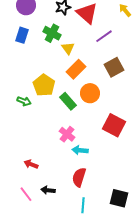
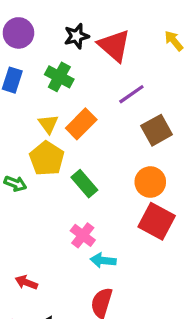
purple line: (104, 36) -> (131, 94), moved
yellow triangle: (68, 48) -> (48, 124), moved
orange rectangle: (76, 69) -> (81, 124), moved
orange circle: (90, 93) -> (150, 182), moved

